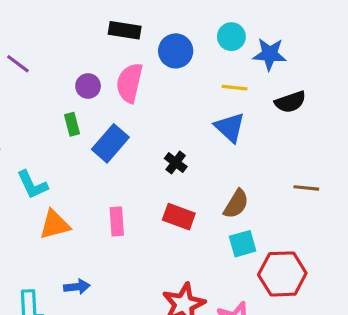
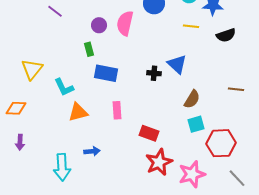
blue triangle: (230, 127) -> (177, 64), moved
blue rectangle: (110, 143) -> (106, 73), moved, turned 60
black cross: (176, 162) -> (154, 73), turned -32
red rectangle: (179, 217) -> (149, 133), moved

